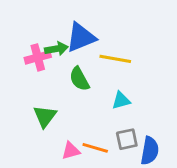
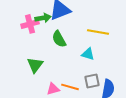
yellow line: (115, 59) -> (98, 32), moved
cyan triangle: (121, 100) -> (88, 54), turned 32

